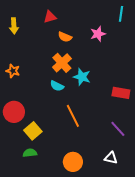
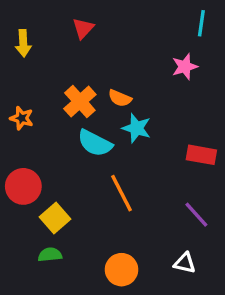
red triangle: (50, 17) -> (83, 28), turned -32
pink star: (98, 34) -> (185, 67), moved
orange semicircle: (65, 37) -> (120, 98), moved
orange cross: (62, 63) -> (80, 102), moved
cyan semicircle: (57, 86) -> (95, 143), size x1.5

